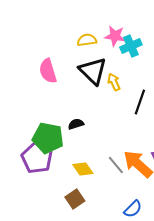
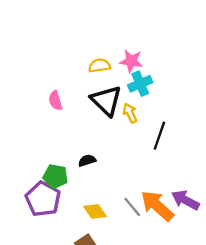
cyan cross: (131, 46) -> (140, 84), moved
pink semicircle: (48, 71) -> (55, 101), size x0.7
green pentagon: (48, 138) -> (55, 176), size x0.7

